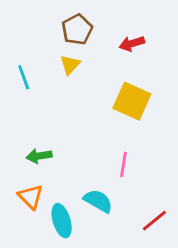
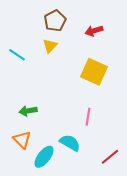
cyan line: (24, 77) -> (17, 55), turned -36
cyan ellipse: (62, 221) -> (44, 157), turned 55

